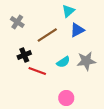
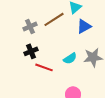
gray cross: (17, 22) -> (30, 26), moved, turned 32
brown line: (47, 35) -> (54, 19), moved

